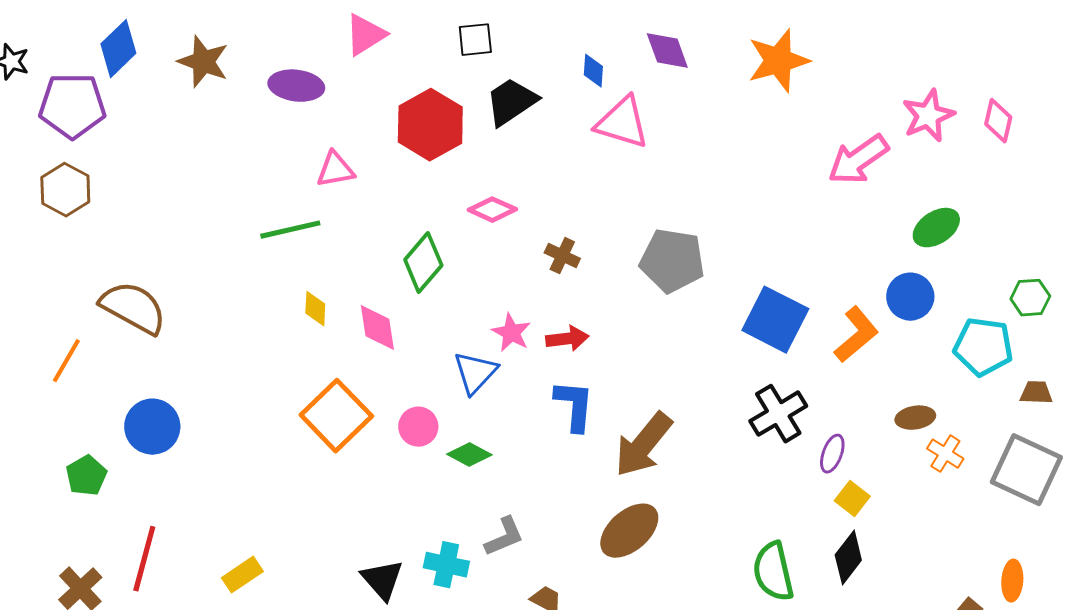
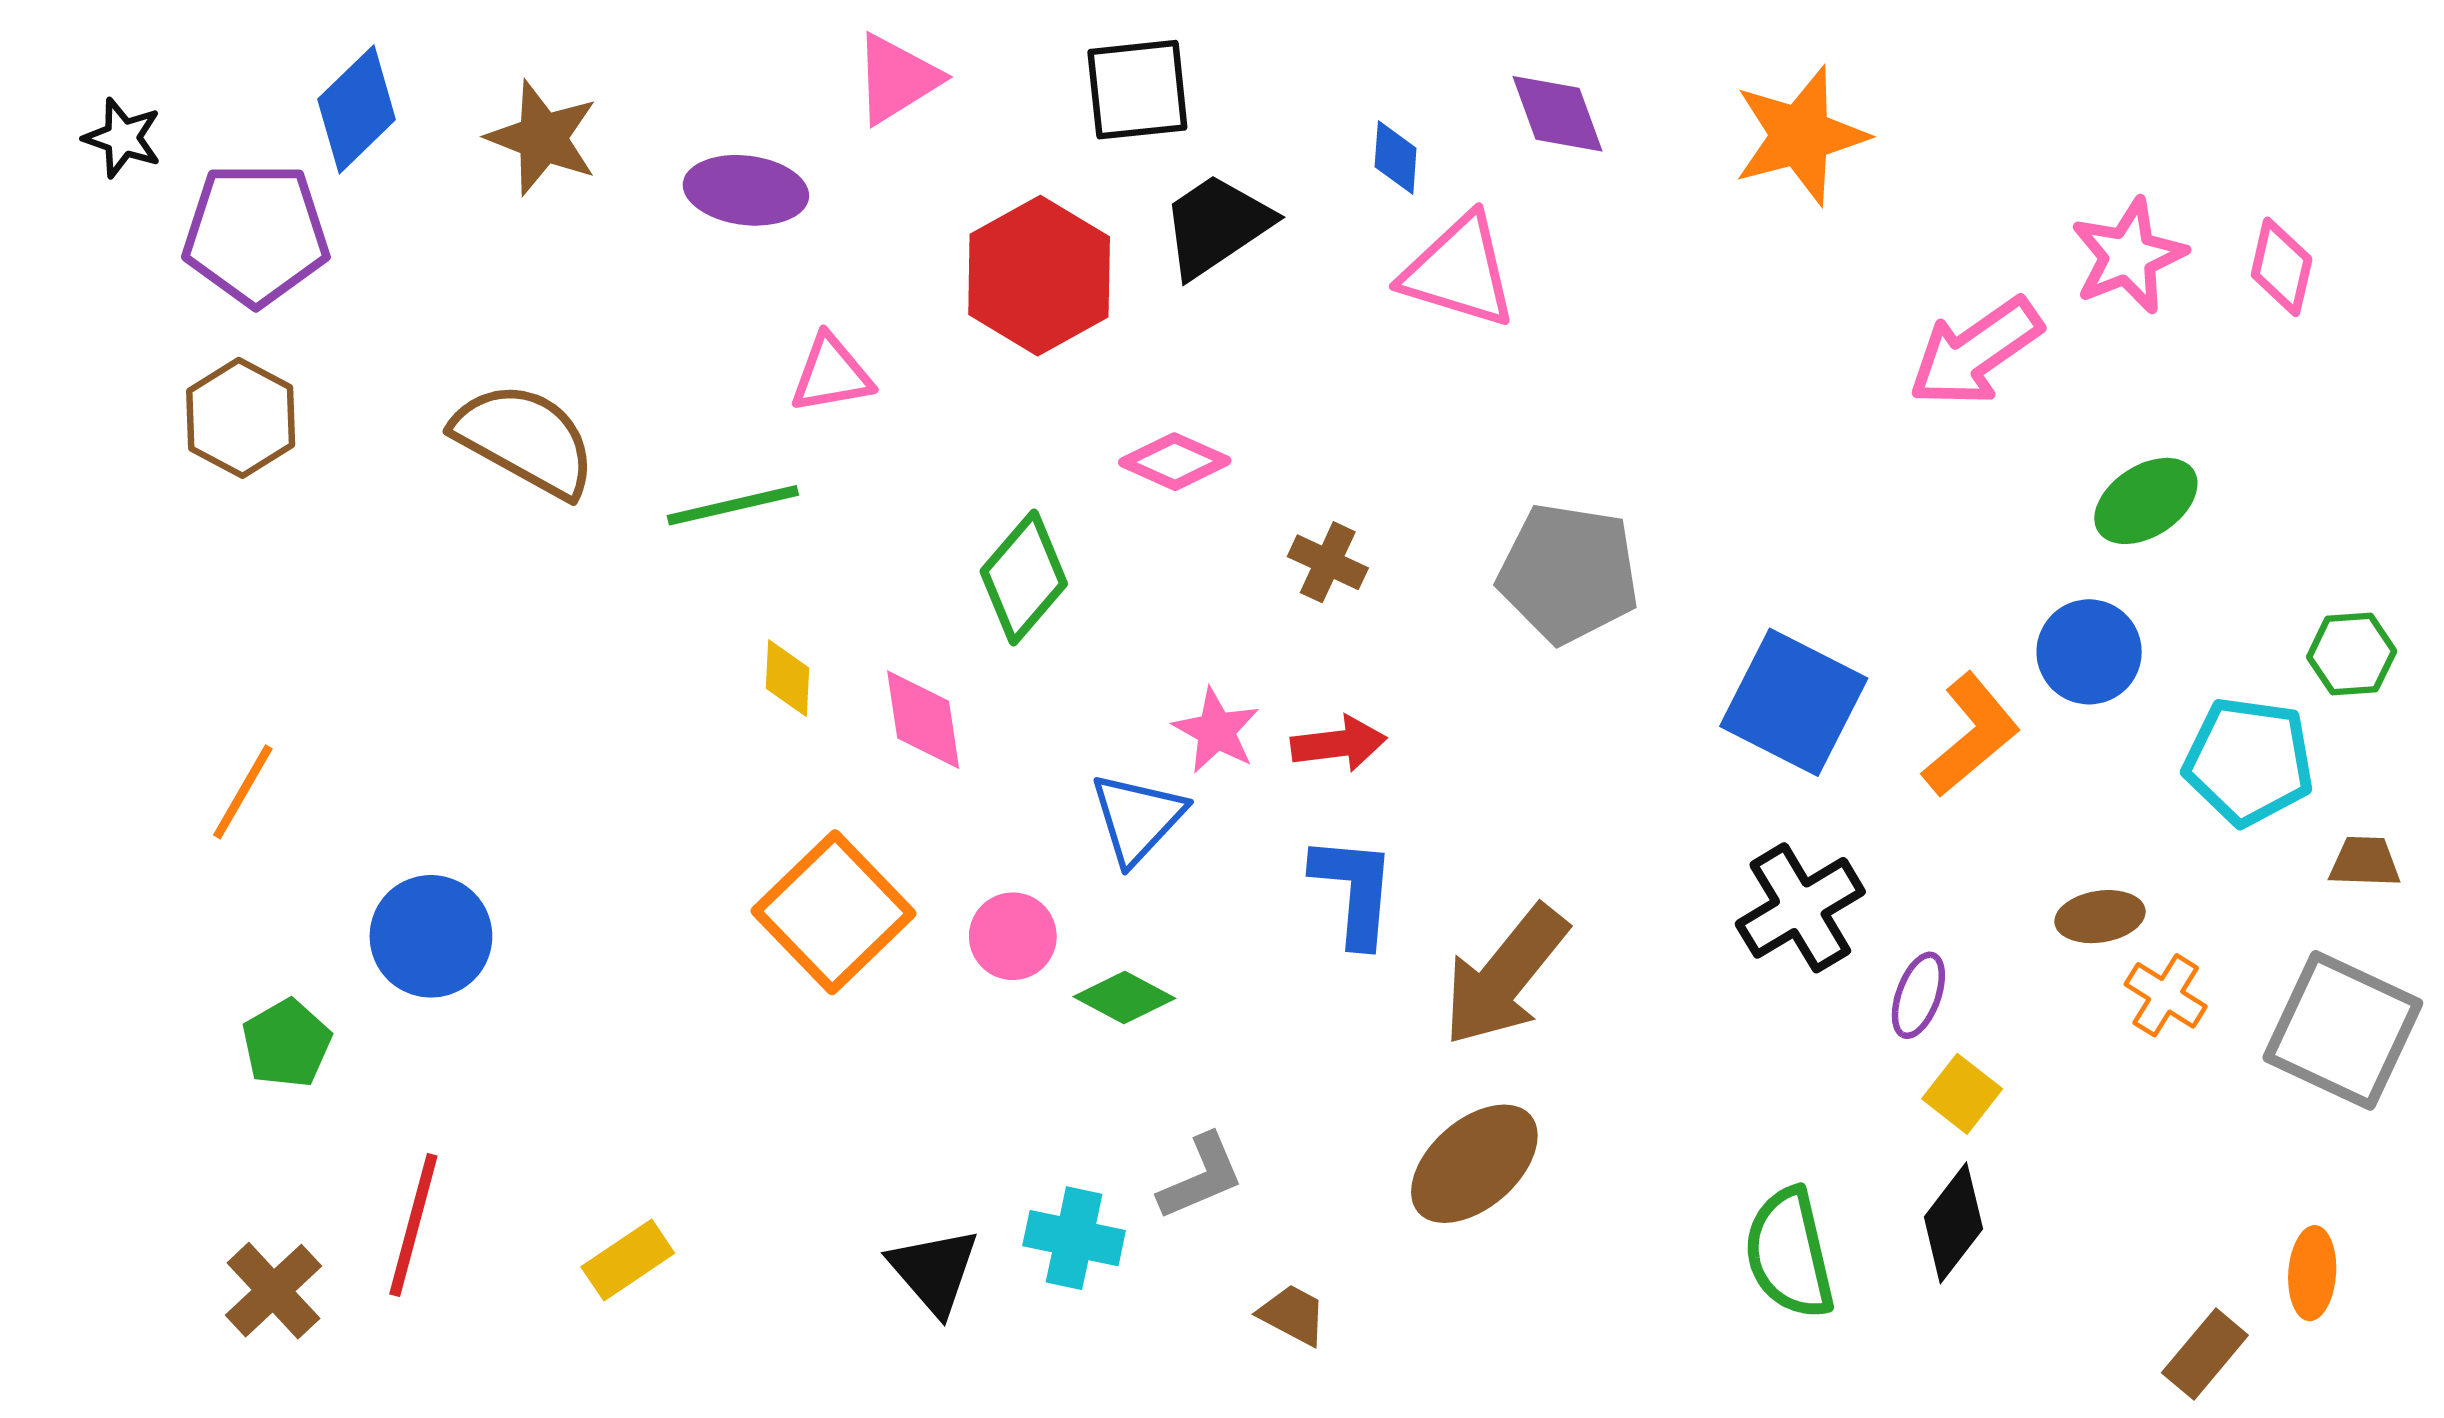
black square: (475, 40) -> (1137, 90), size x1.4
brown semicircle: (133, 308) -> (525, 440), moved

